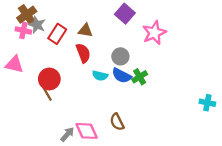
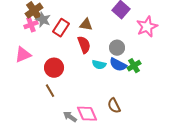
pink cross: (23, 30) -> (31, 25), turned -32
pink triangle: (14, 64) -> (23, 55), turned -36
brown line: (47, 94) -> (50, 91), moved
gray arrow: (67, 134) -> (70, 117), turned -96

